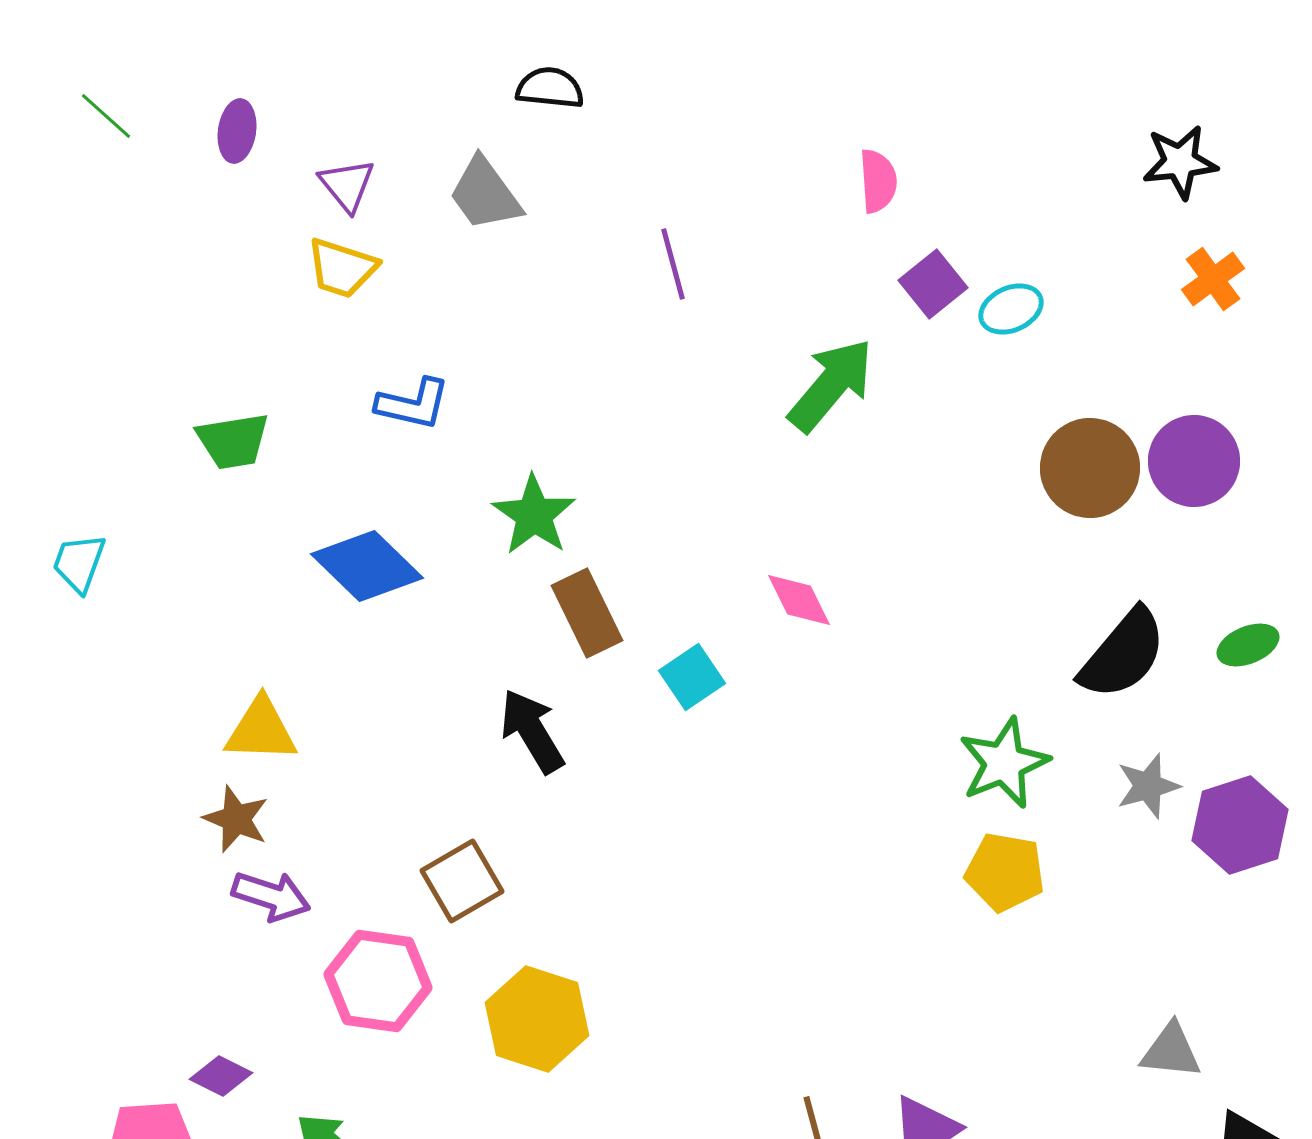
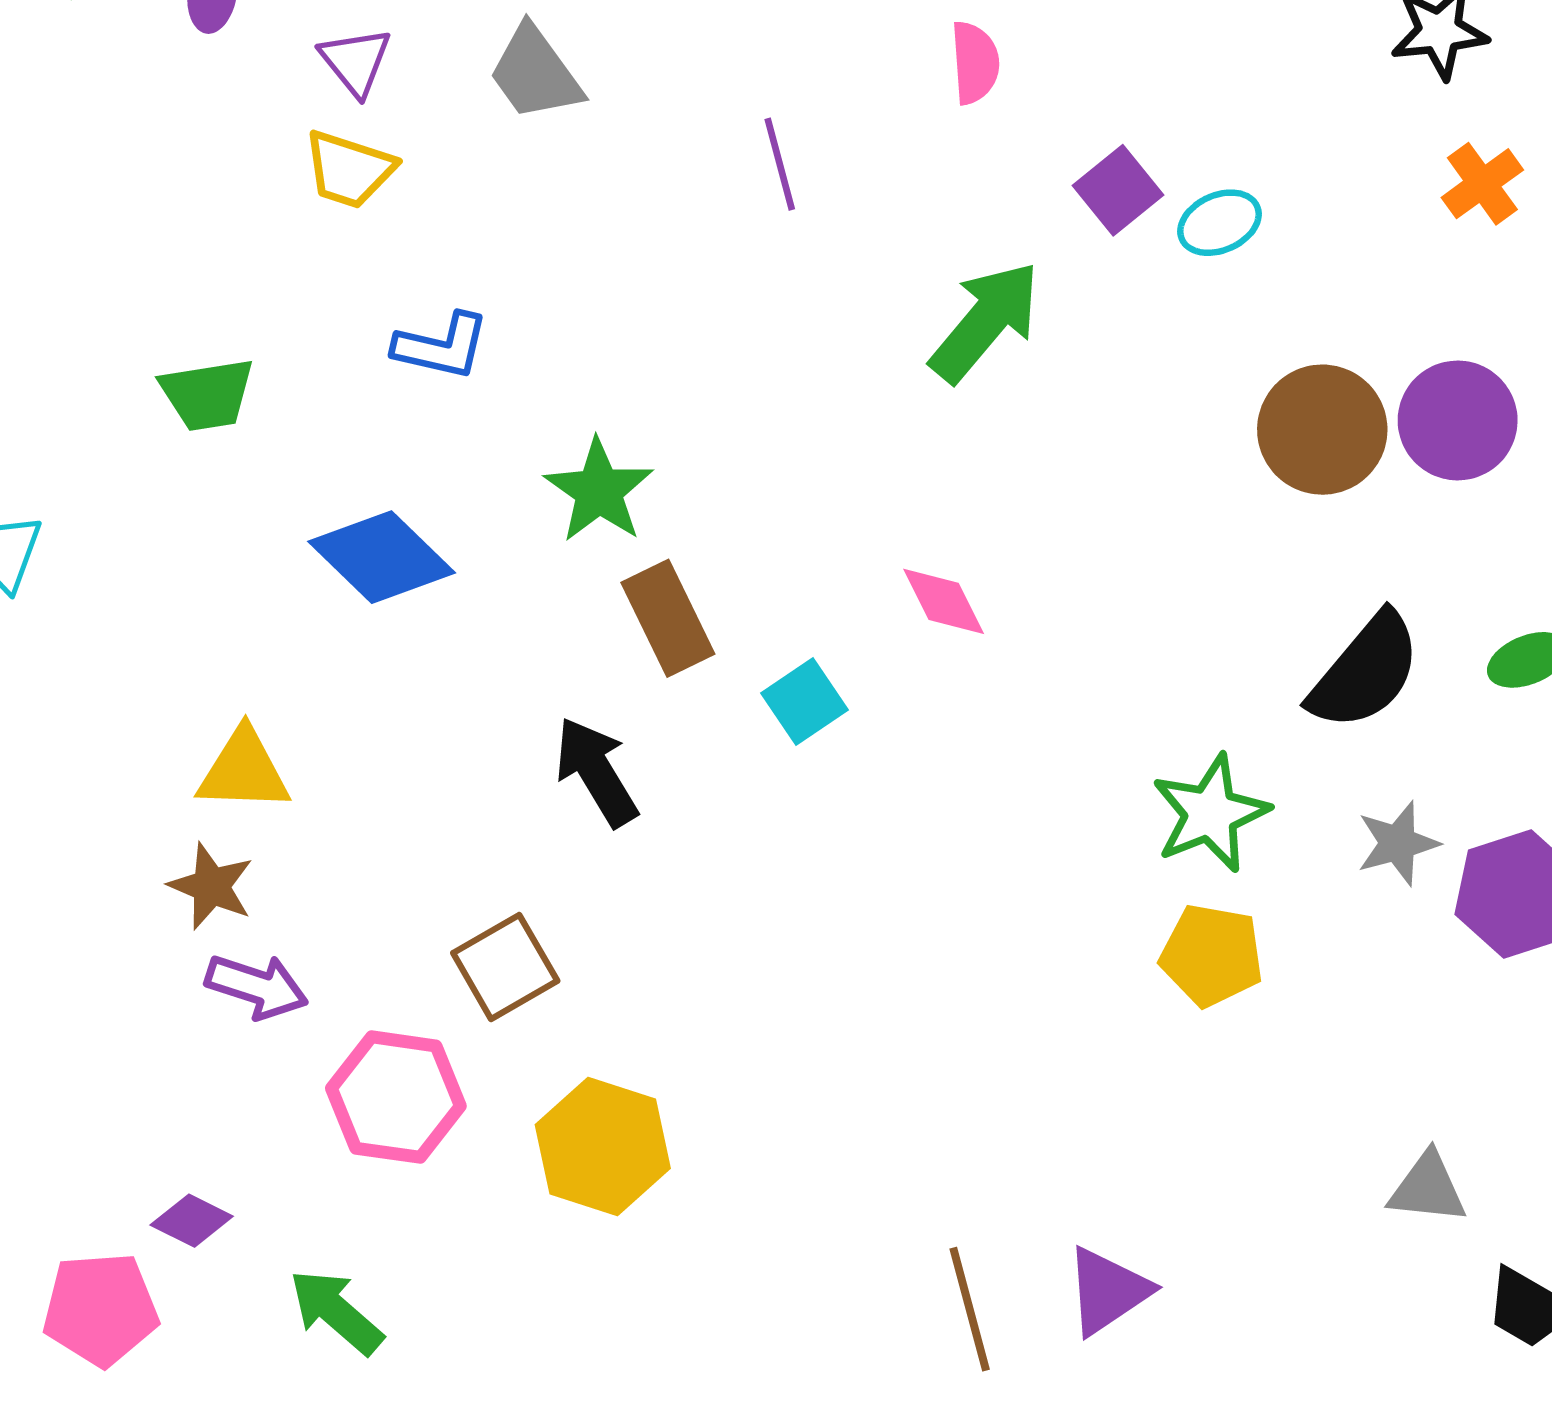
pink semicircle: (878, 181) -> (975, 63), moved

